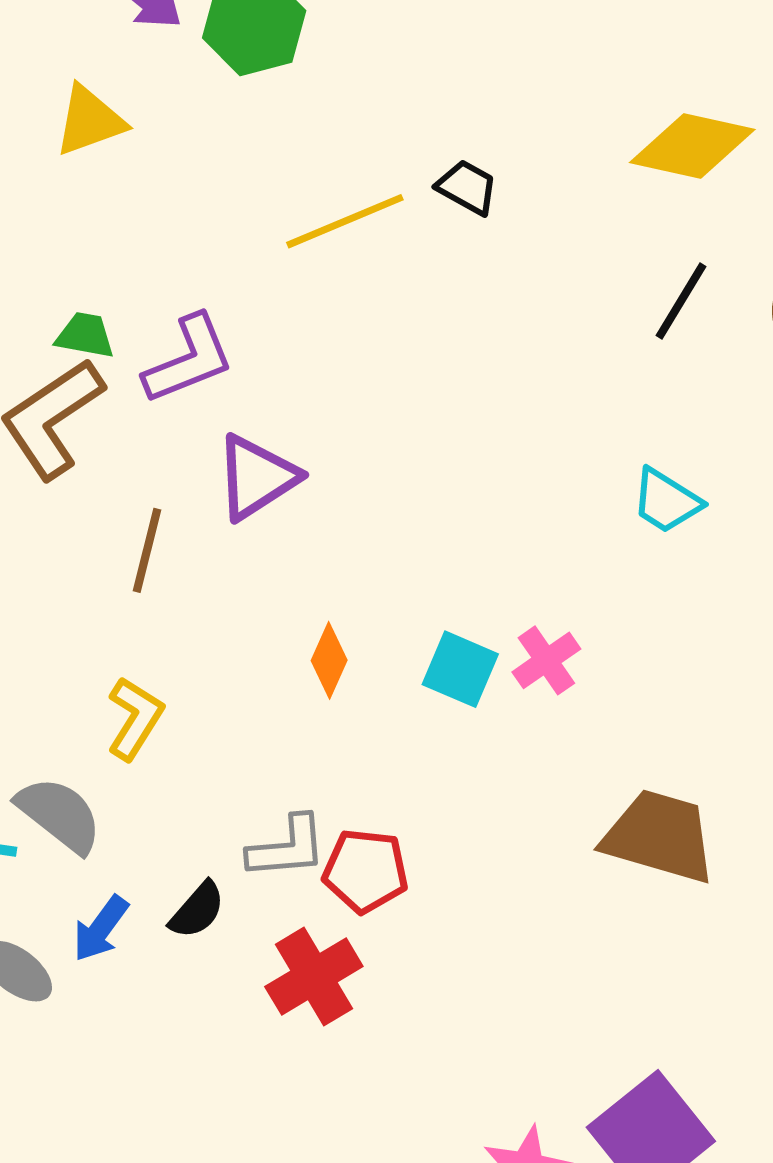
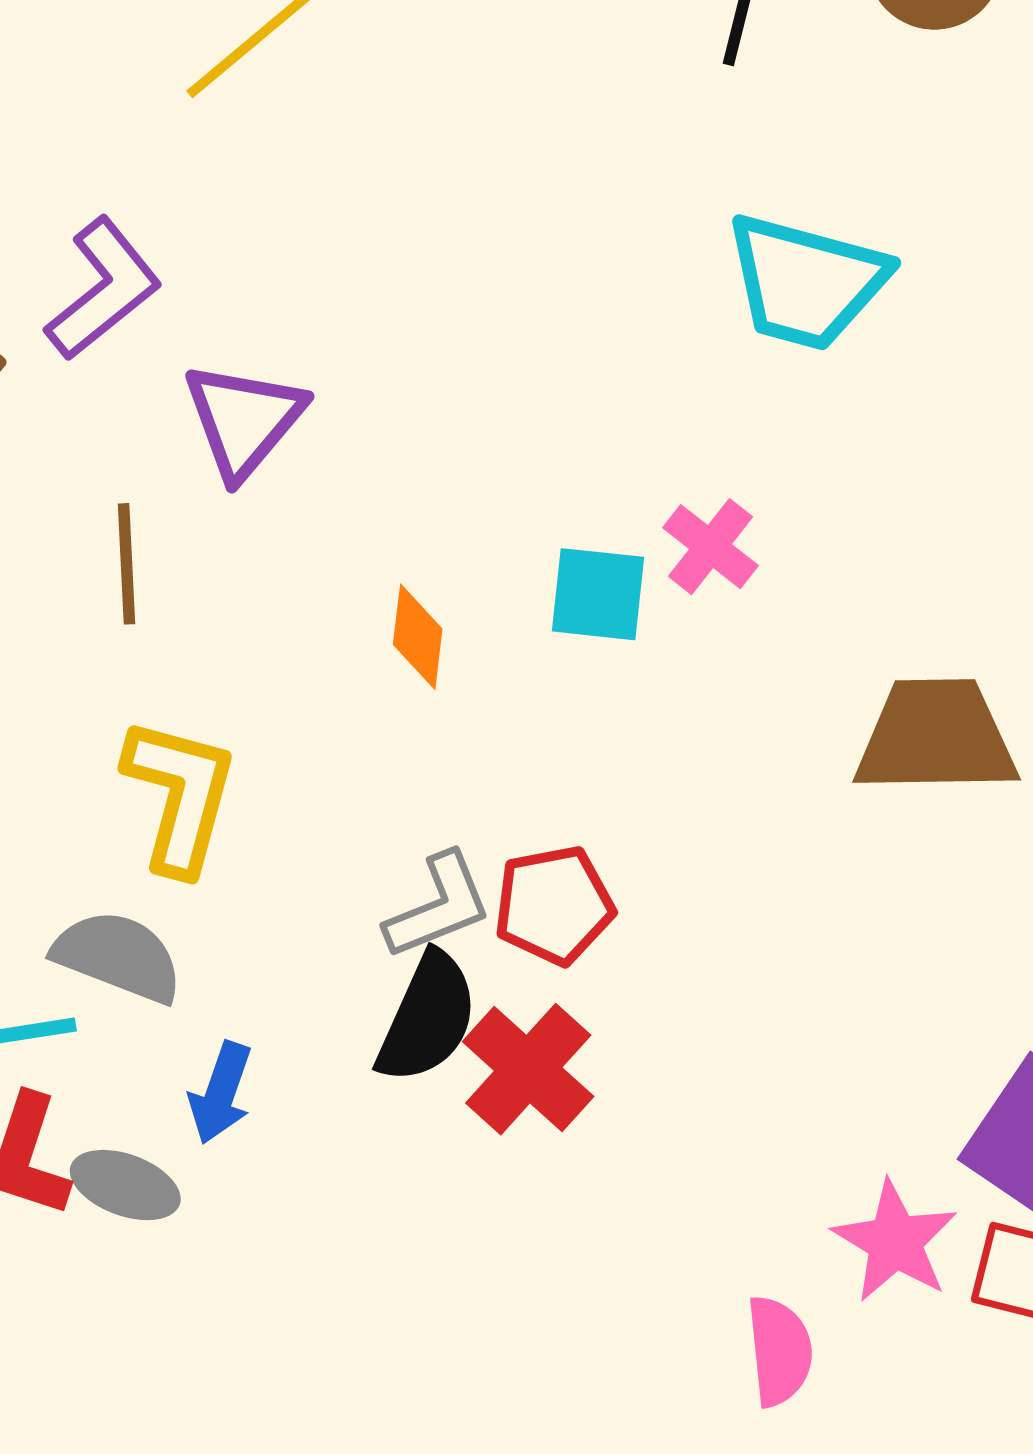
cyan trapezoid: (666, 501) -> (806, 282), size x1.6
yellow L-shape: (135, 718) -> (180, 795), size x1.4
black semicircle: (197, 910) -> (427, 1018), moved, size x1.5

